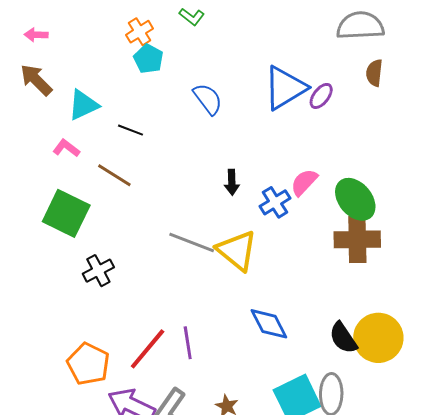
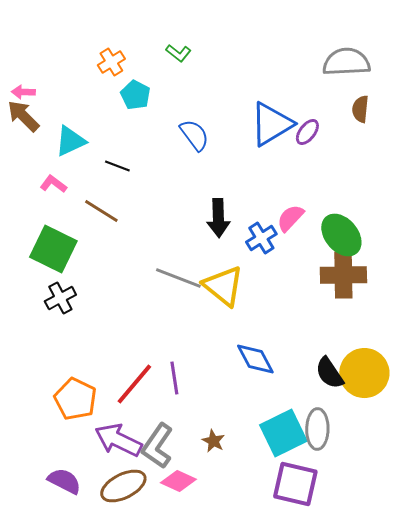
orange cross: (139, 32) -> (111, 62), moved
pink arrow: (36, 35) -> (23, 92), moved
black arrow: (232, 182) -> (218, 218), size x1.5
black cross: (98, 271) -> (60, 298), moved

